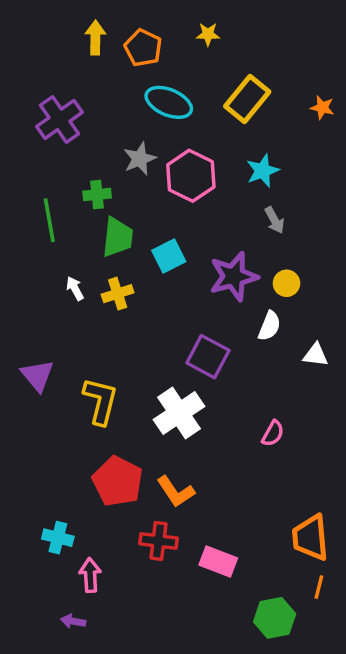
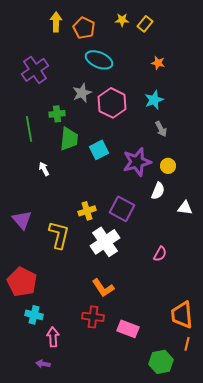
yellow rectangle: (247, 99) -> (145, 24), moved, size x0.6
orange star: (322, 108) -> (158, 63), moved
yellow cross: (118, 294) -> (87, 211), moved
red pentagon: (118, 481) -> (22, 282), moved

